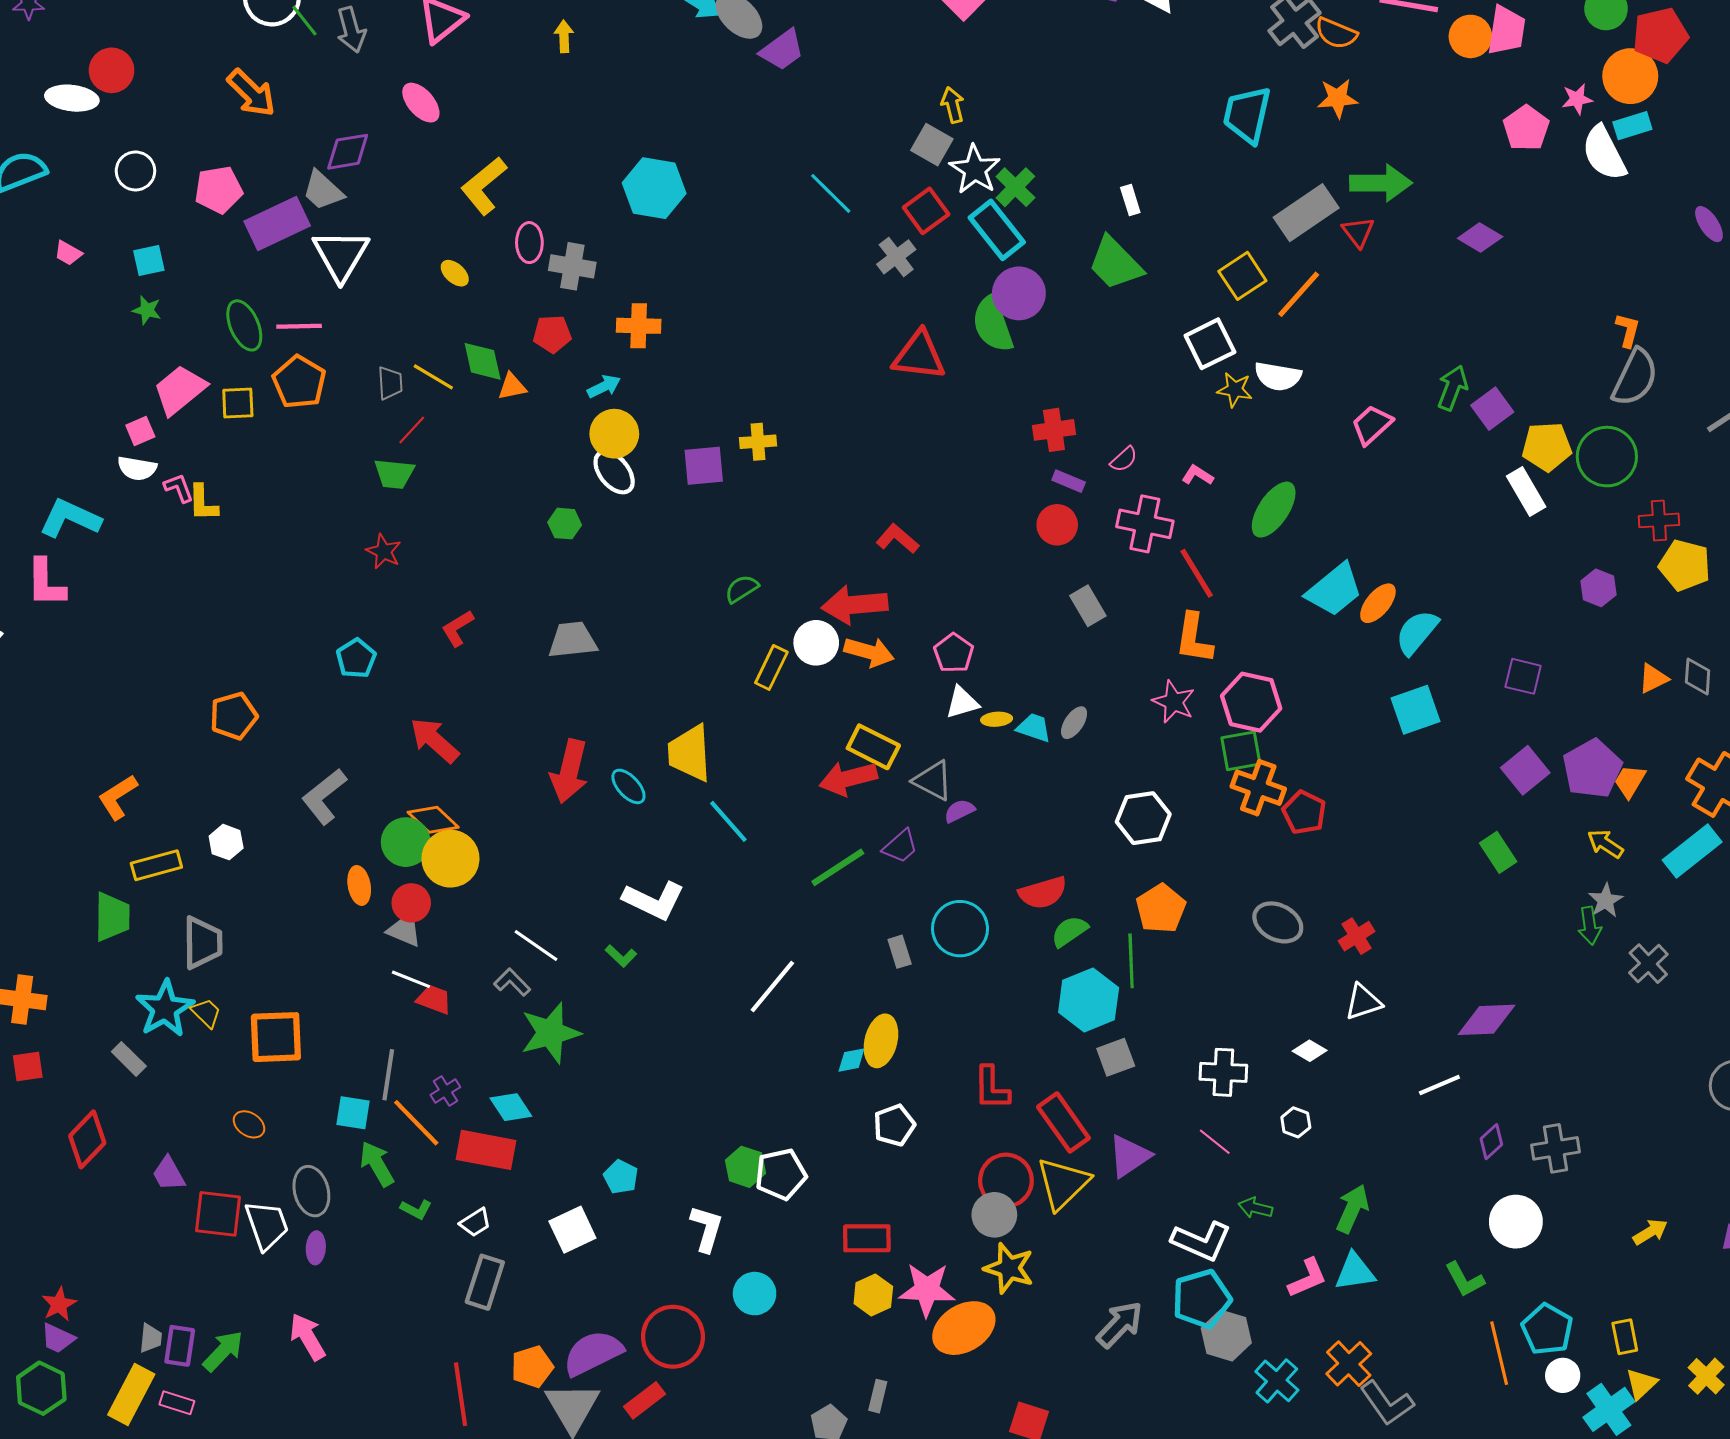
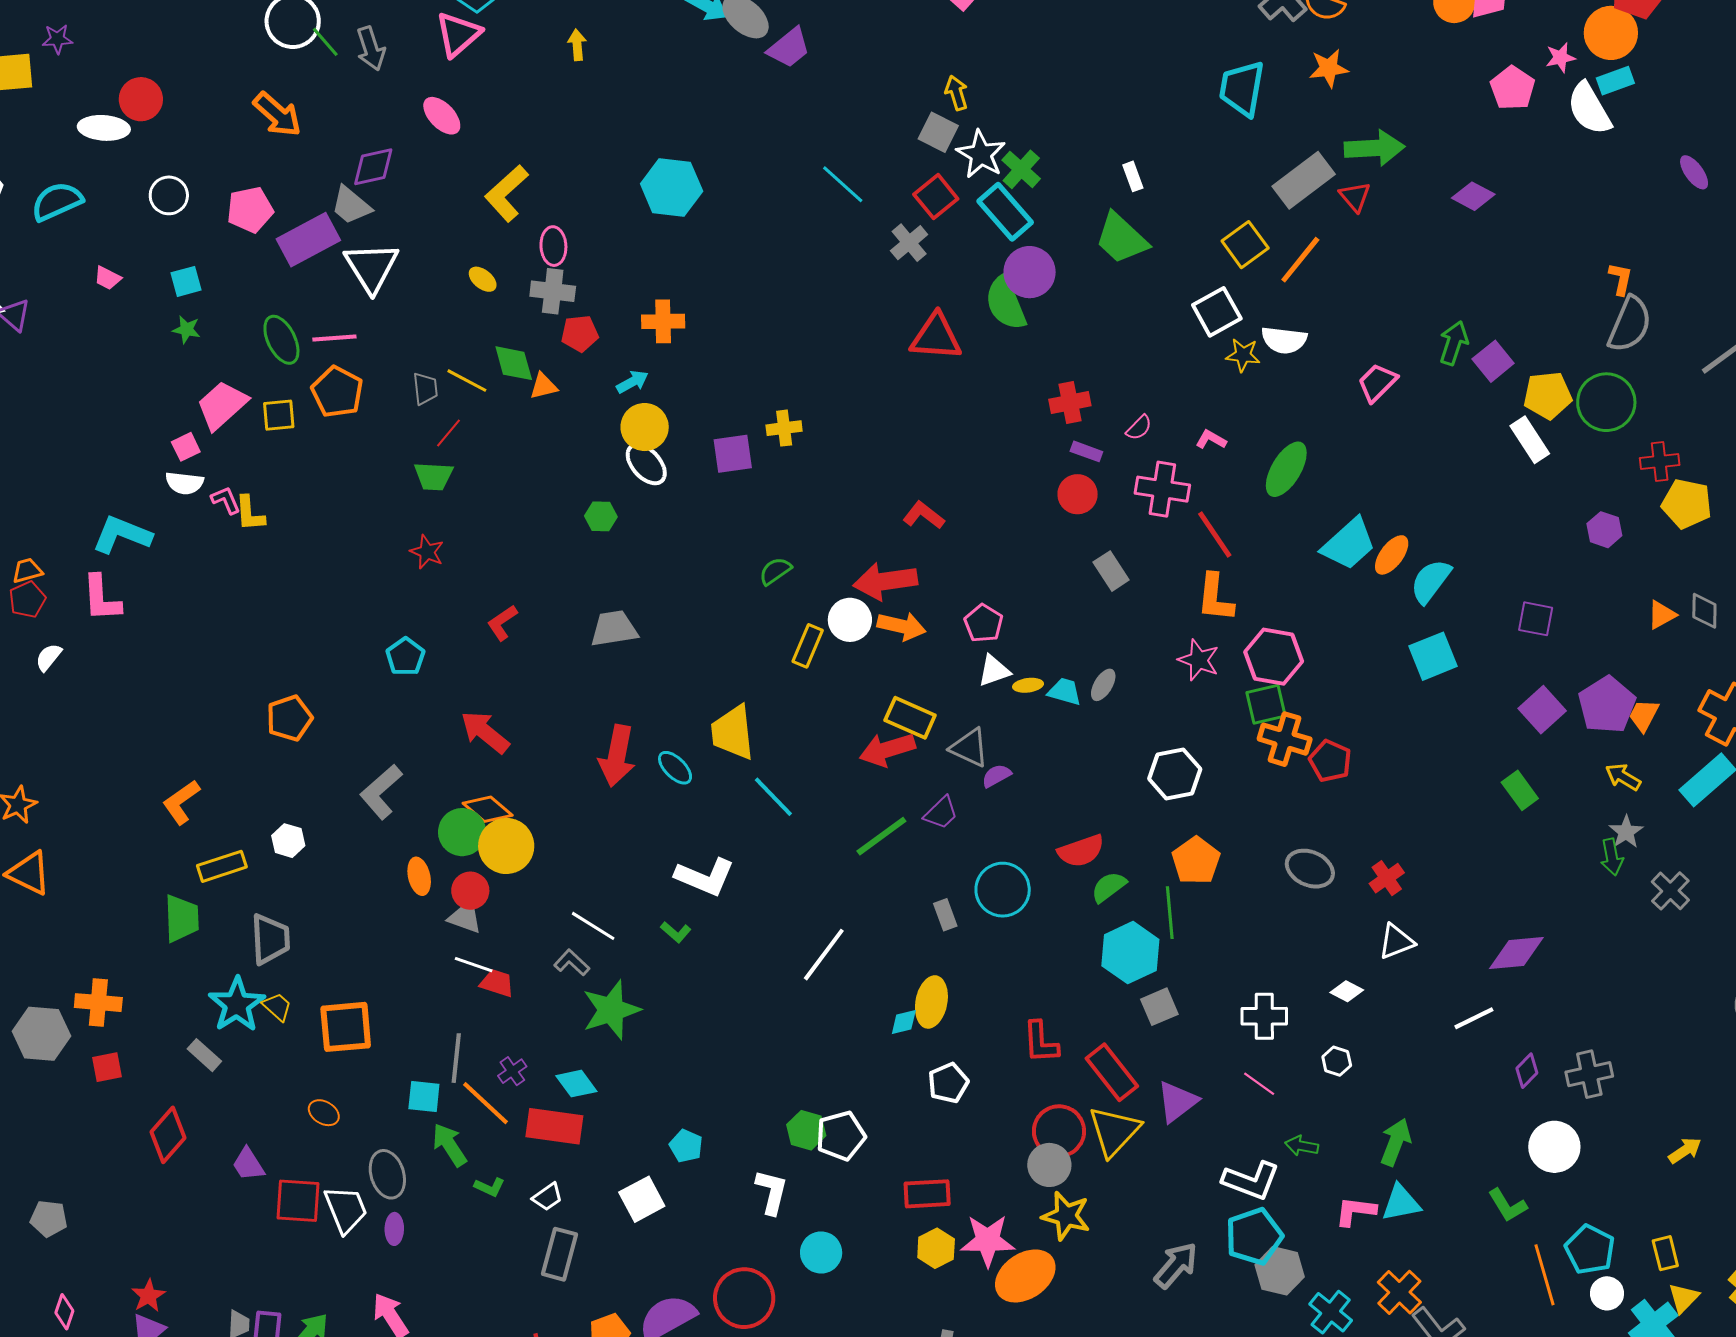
gray cross: (572, 266) -> (553, 291), moved
pink L-shape: (1308, 1278) -> (1355, 1211), turned -147

